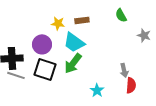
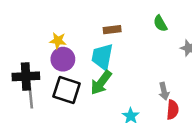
yellow star: (58, 23) -> (58, 41), moved
cyan trapezoid: (74, 42) -> (102, 57), turned 65
gray line: (16, 75) -> (31, 97), turned 66

